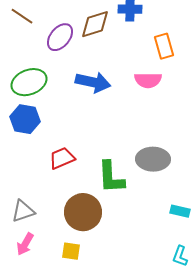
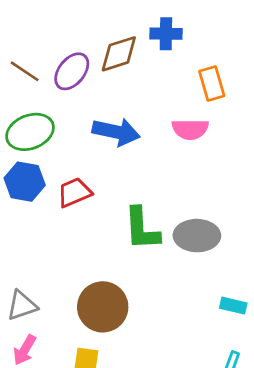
brown line: (22, 16) -> (25, 71), moved
red trapezoid: (62, 158) -> (74, 192), moved
green L-shape: (111, 177) -> (142, 229), moved

